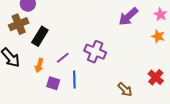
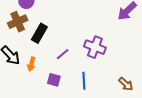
orange arrow: (39, 65) -> (31, 64), moved
blue line: (74, 79) -> (84, 81), moved

